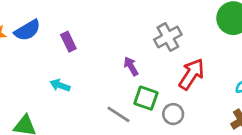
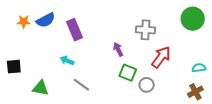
gray cross: (168, 37) -> (146, 30), turned 30
purple rectangle: (68, 42) -> (74, 30), size x1.5
gray line: (118, 114) -> (82, 85), moved

